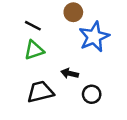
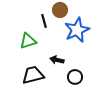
black line: (33, 26) -> (44, 21), moved, turned 48

